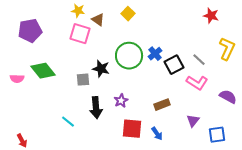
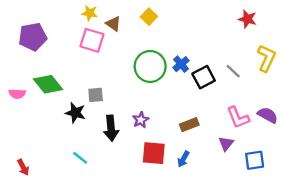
black star: (101, 69) -> (75, 113), moved
pink L-shape: (197, 83) -> (238, 117), moved, turned 35
cyan line: (68, 122) -> (80, 158), moved
blue arrow: (157, 134) -> (183, 159), turned 64

